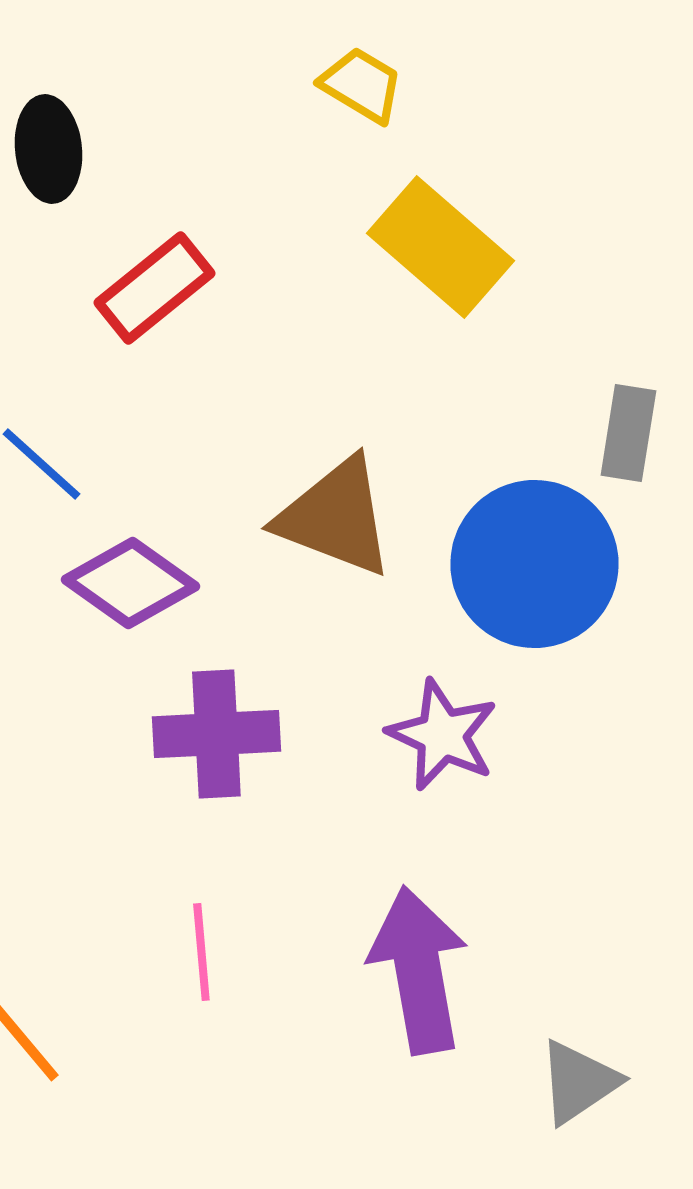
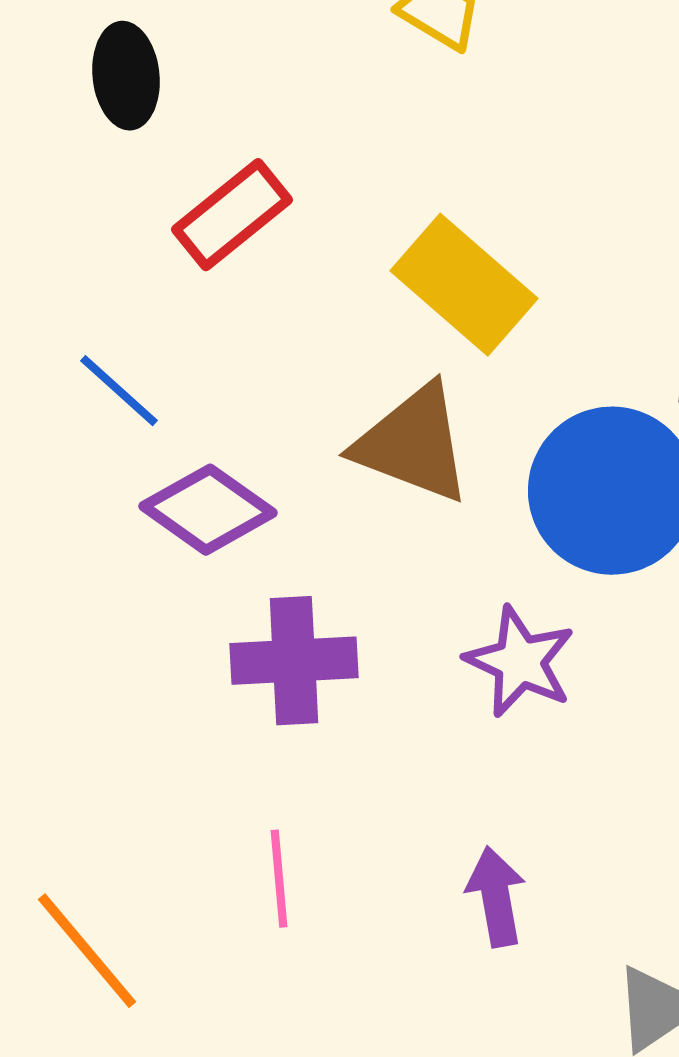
yellow rectangle: (440, 247) -> (464, 285), moved
purple arrow: (418, 970) -> (496, 897), size x0.6

